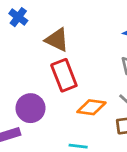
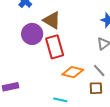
purple circle: (31, 108) -> (32, 34), moved

